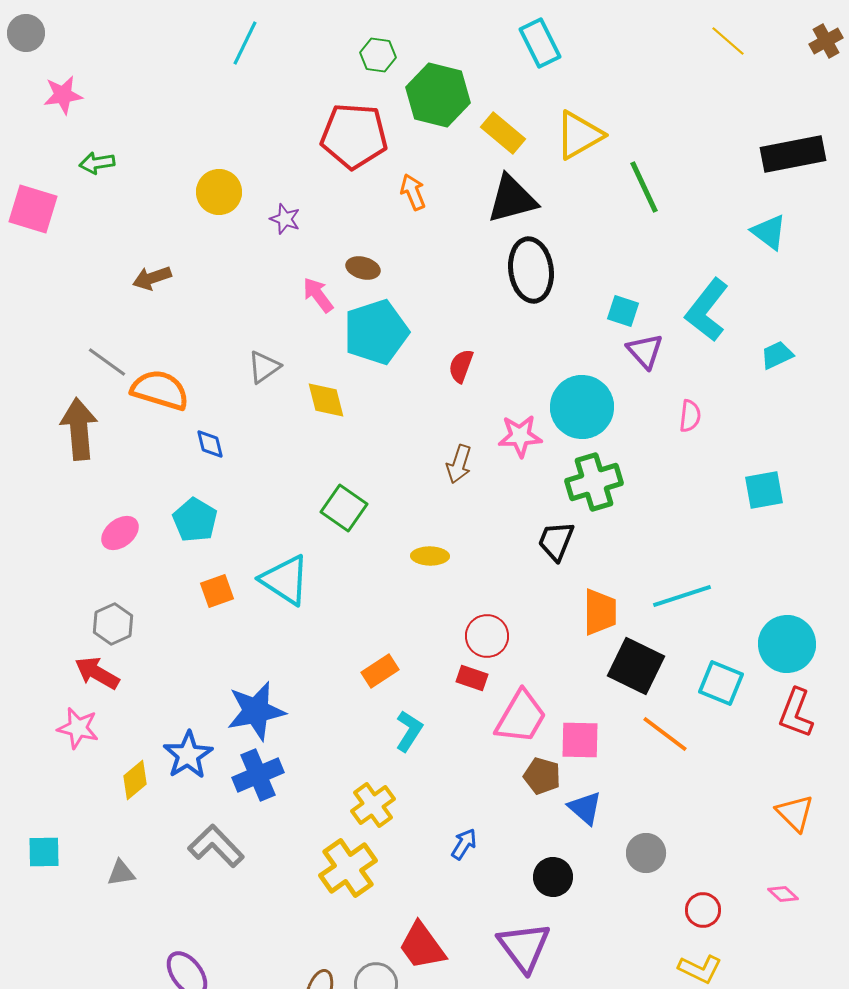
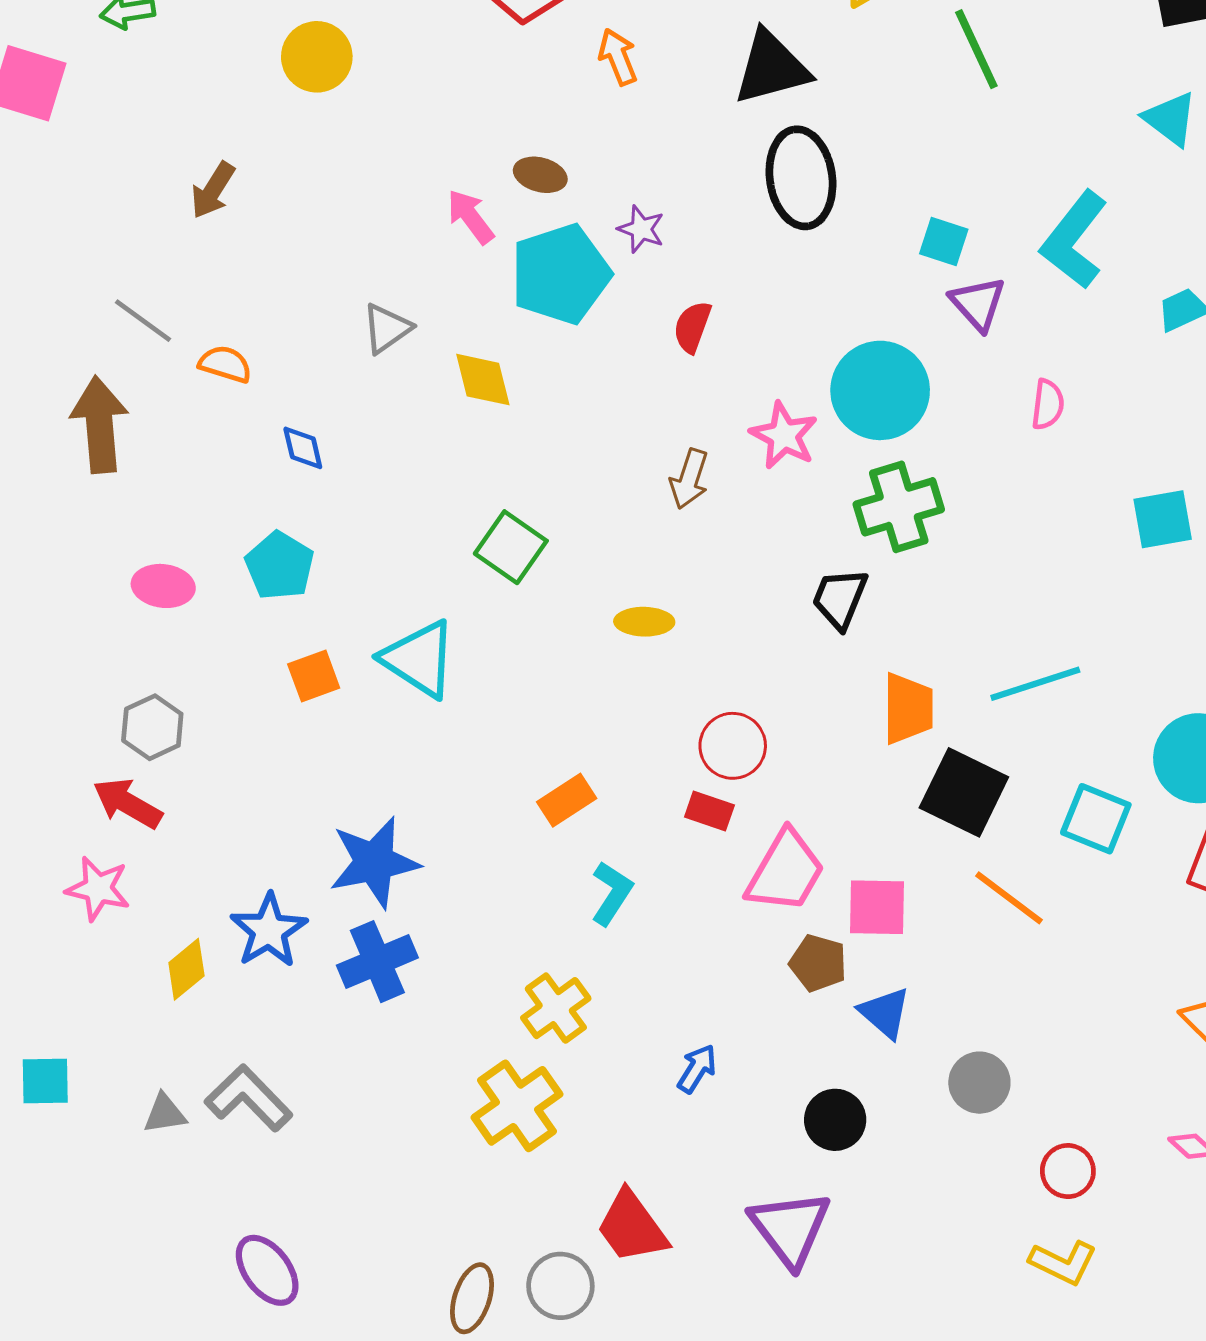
purple star: (285, 219) -> (641, 229), moved
brown arrow: (152, 278) -> (213, 190), turned -39
orange semicircle: (160, 390) -> (225, 364), size x0.6
pink star: (520, 436) -> (784, 435), turned 30
pink ellipse: (120, 533) -> (163, 586), turned 45
gray L-shape: (216, 846) -> (249, 1098), moved

